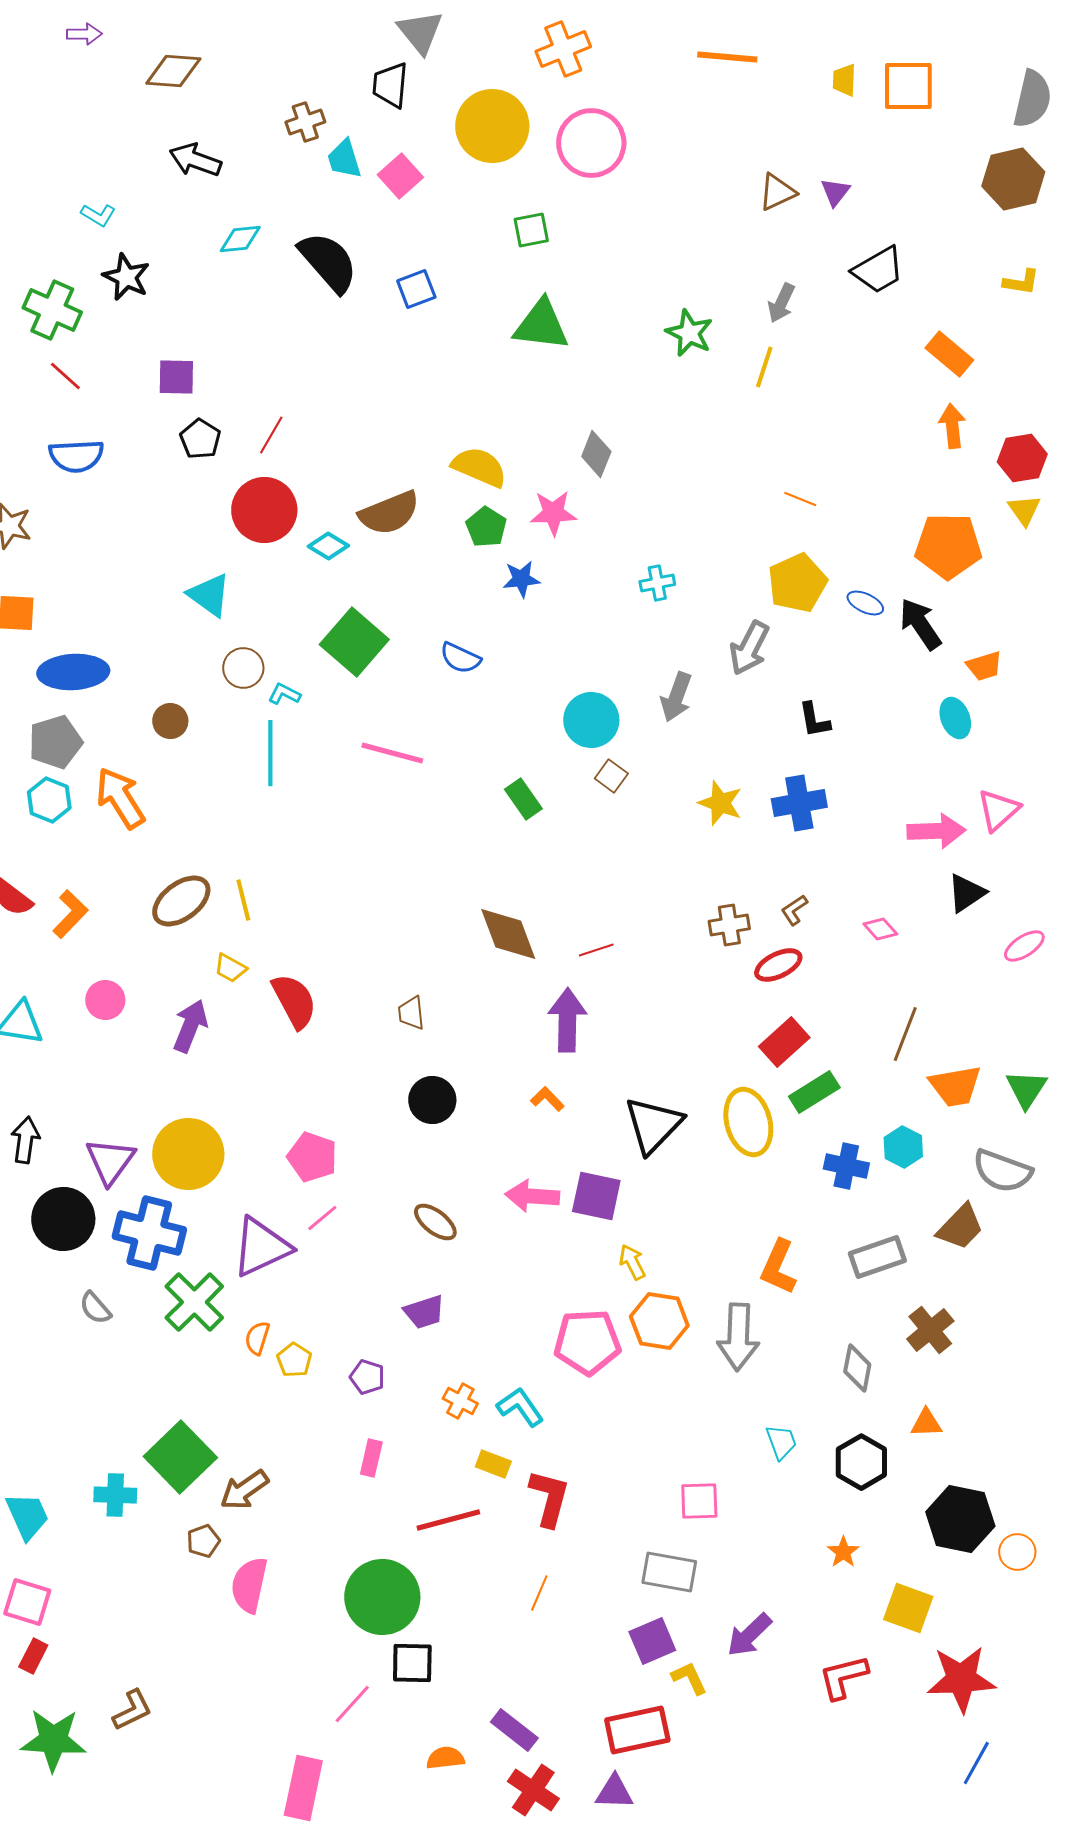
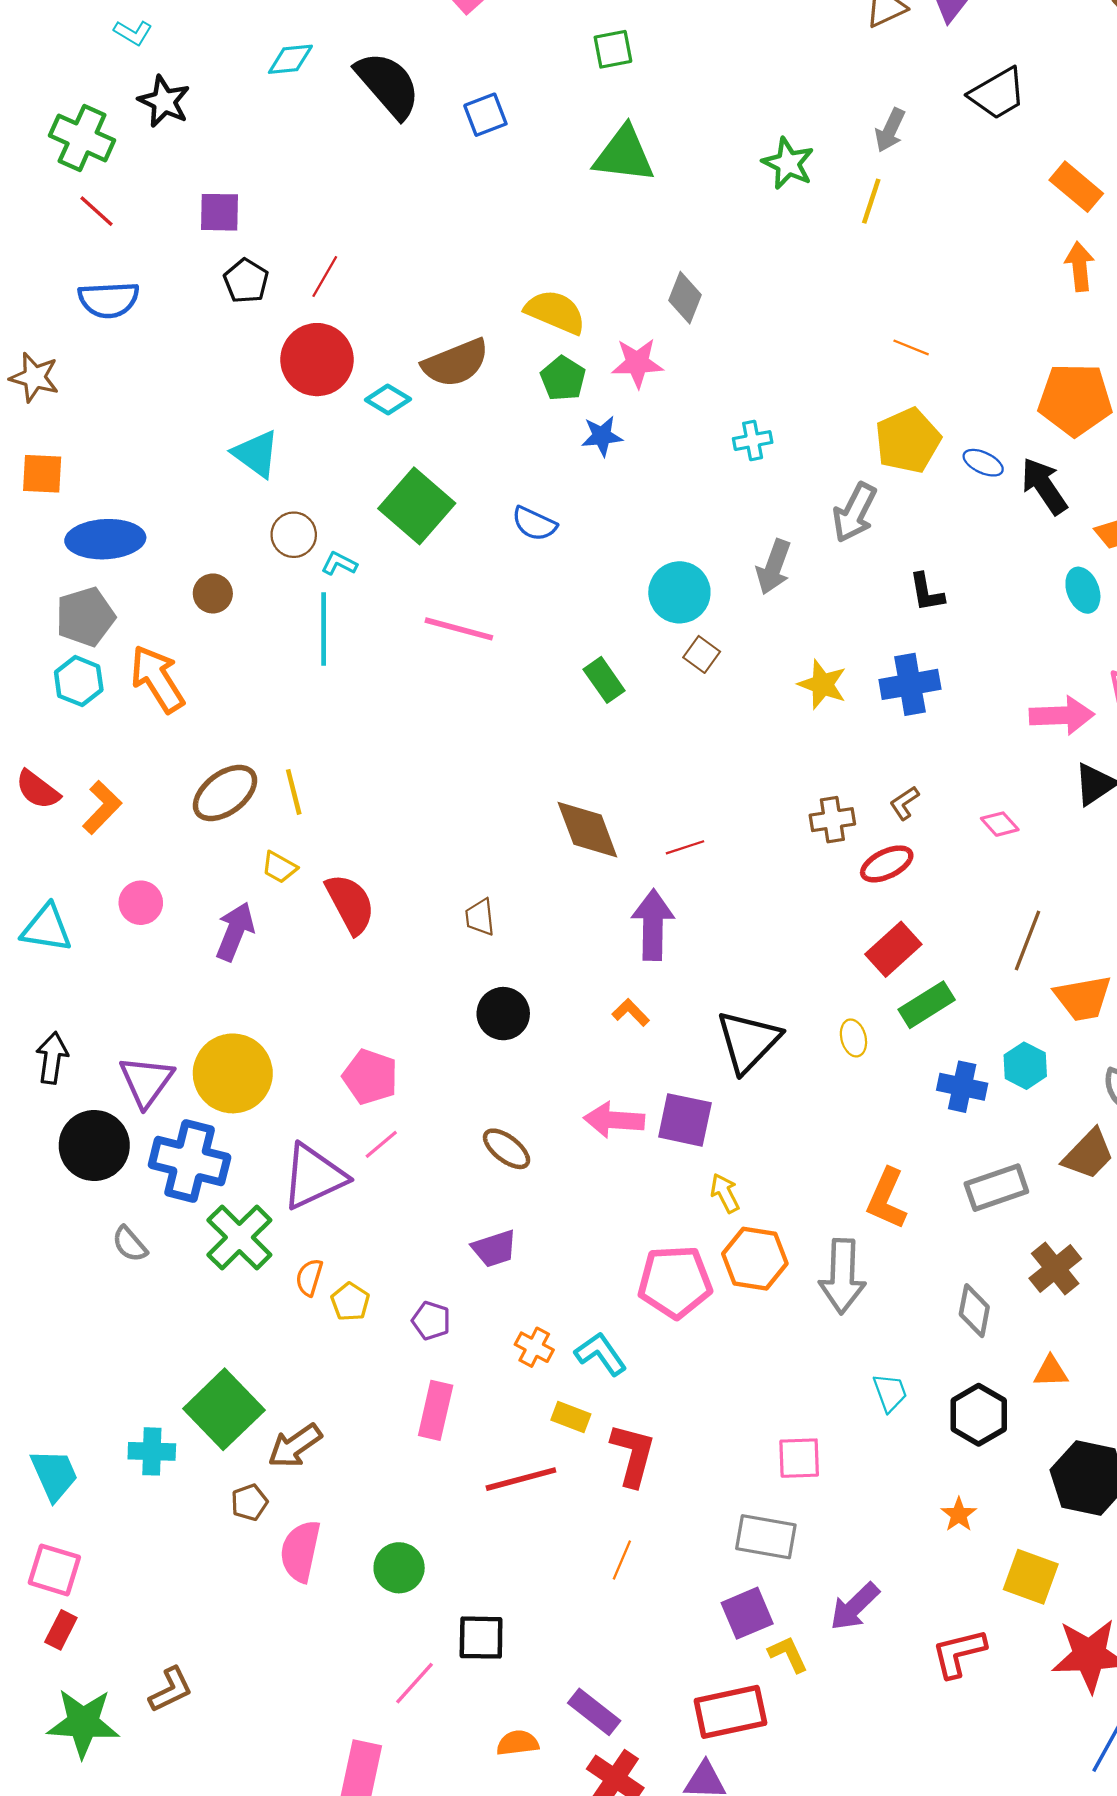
yellow ellipse: (748, 1122) -> (853, 1038), size x0.5
pink rectangle: (371, 1458) -> (436, 1410), size x1.4
green circle: (382, 1597) -> (399, 1568), moved, size x0.6

